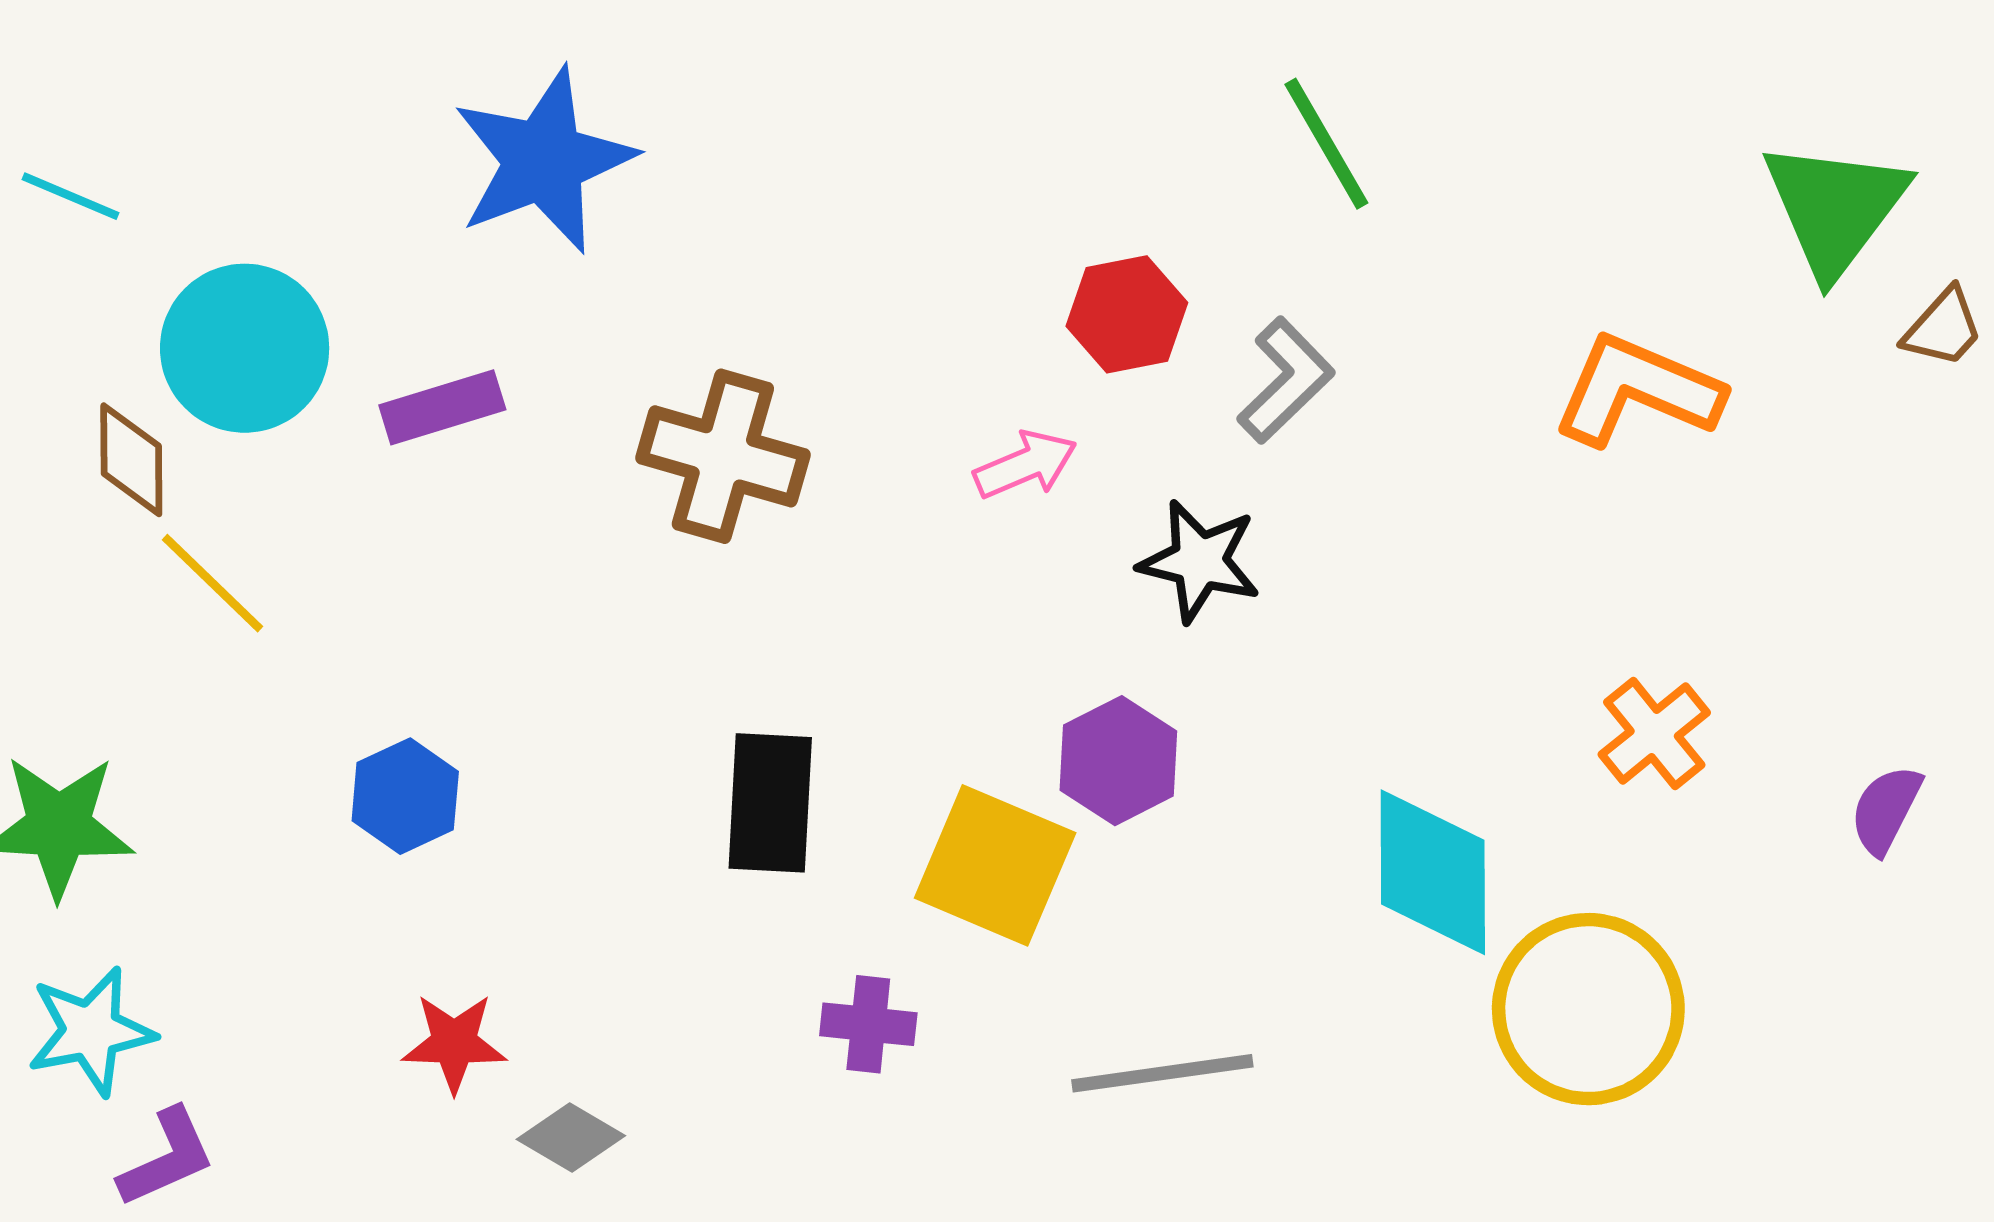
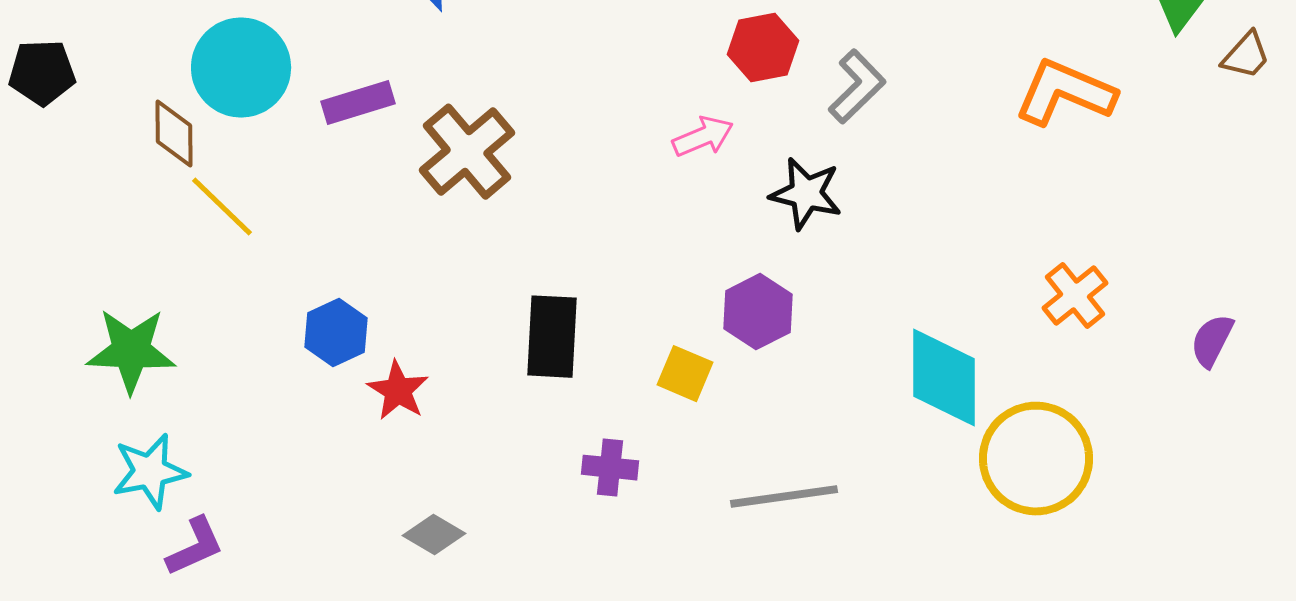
brown cross: (723, 456) -> (467, 152), moved, turned 34
yellow square: (995, 865) -> (685, 374), size x0.6
red star: (454, 1043) -> (398, 391), moved, turned 30

